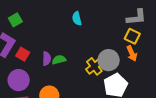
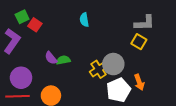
orange arrow: (132, 53) -> (139, 82), moved
red square: (23, 54) -> (35, 25), moved
purple semicircle: (47, 59) -> (51, 58), turned 136

